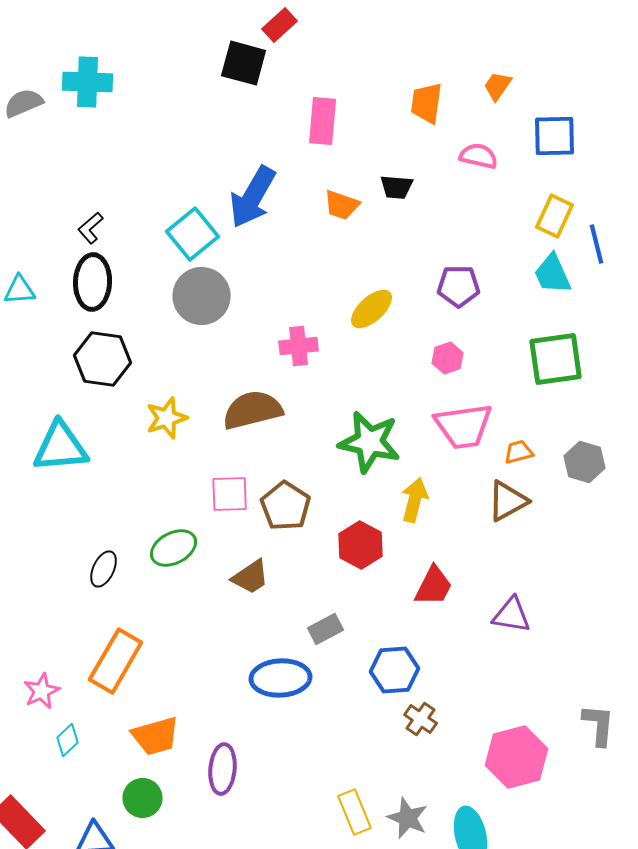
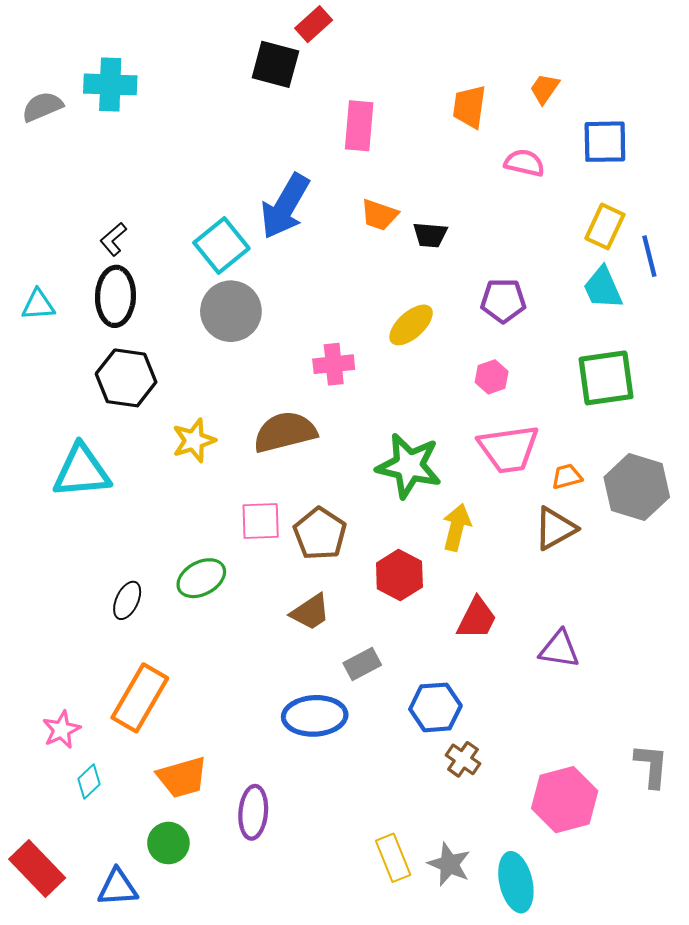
black trapezoid: (397, 187) -> (430, 235), moved
gray hexagon: (585, 462) -> (637, 487), size x1.5
brown trapezoid: (251, 577) -> (310, 612), moved

